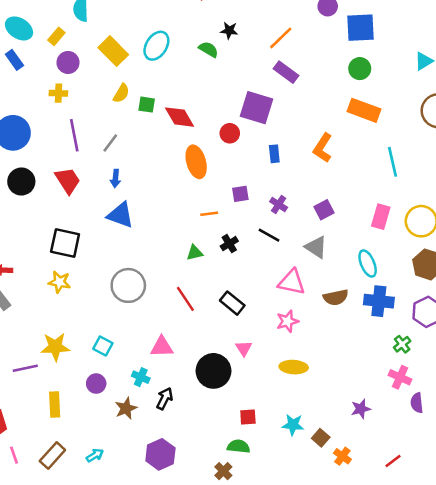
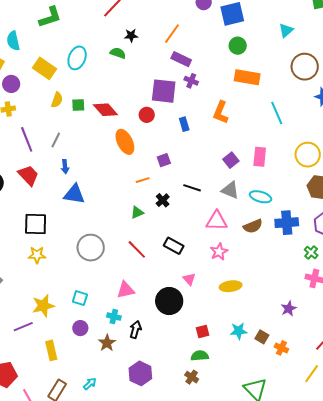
purple cross: (279, 204) -> (191, 81), moved
pink rectangle: (381, 217) -> (260, 157), moved
cyan ellipse: (368, 264) -> (261, 197), moved, turned -40

